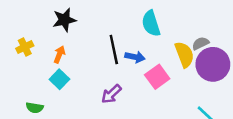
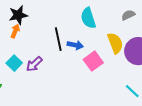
gray semicircle: (201, 43) -> (128, 15), moved
orange arrow: (59, 54) -> (15, 31), moved
purple arrow: (111, 94) -> (34, 64), moved

